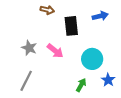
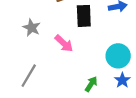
gray star: (29, 48) -> (32, 28), moved
cyan circle: (92, 59) -> (118, 56), moved

